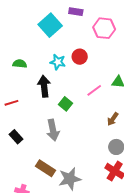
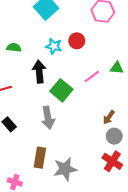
green square: (65, 104) -> (61, 90), size x1.5
brown arrow: (113, 119) -> (109, 117), moved
brown rectangle: (46, 168) -> (40, 158), turned 66

